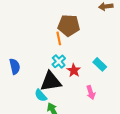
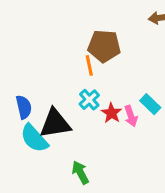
black triangle: (51, 81) -> (55, 123), moved
pink arrow: (91, 92) -> (131, 116), moved
cyan semicircle: (41, 95) -> (34, 138), moved, size x1.5

